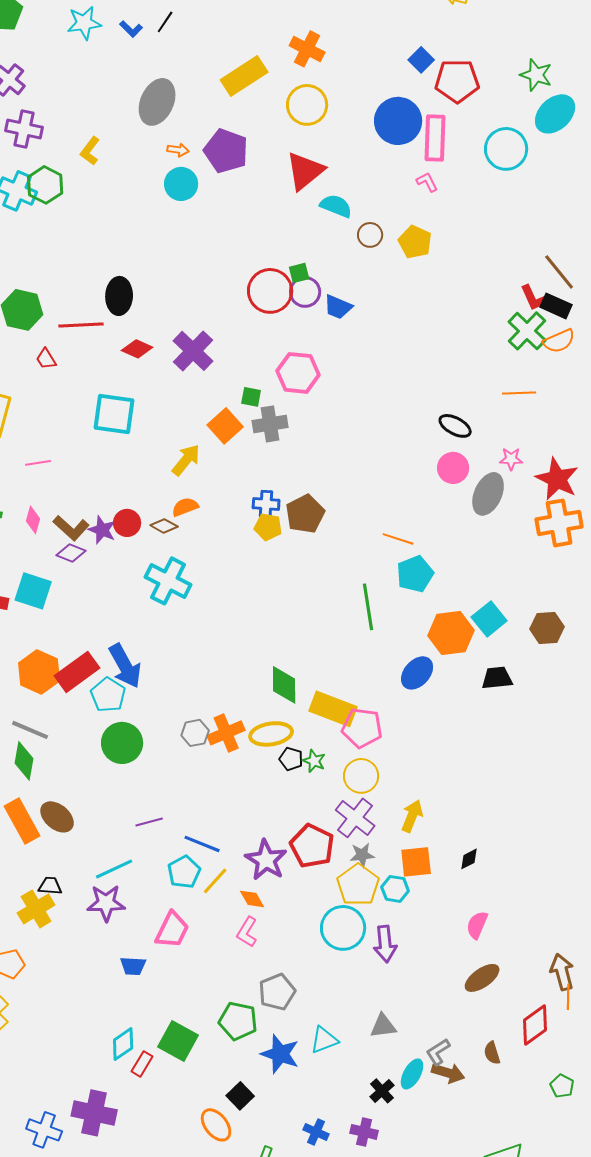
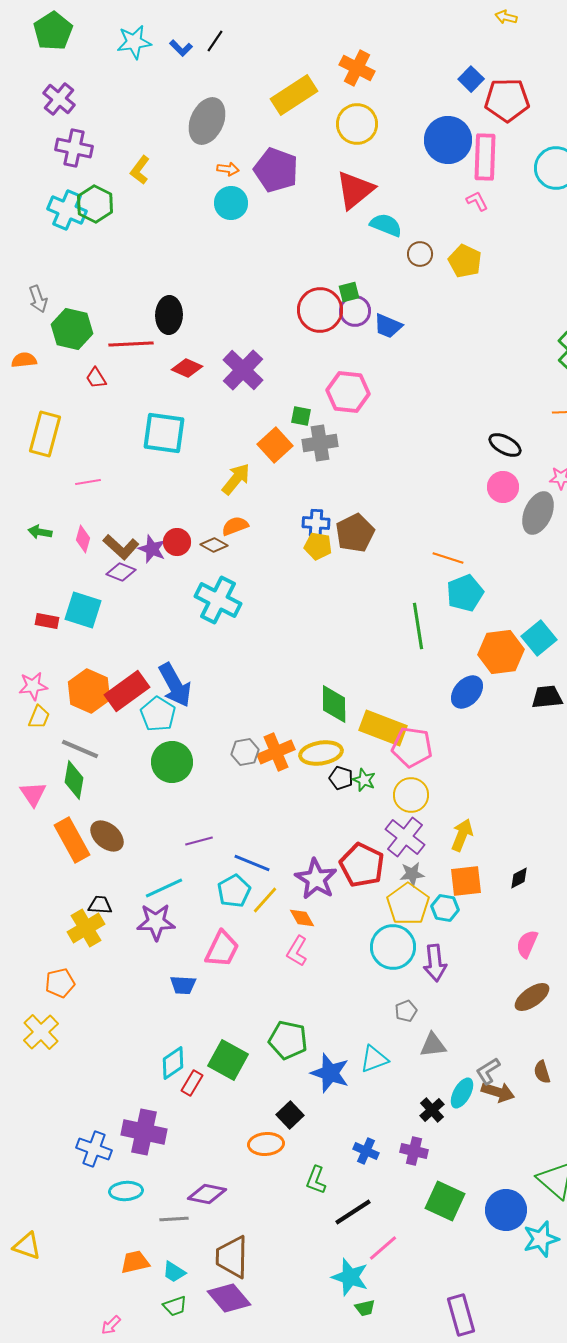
gray pentagon: (277, 992) -> (406, 1011), moved, size x0.6
orange ellipse: (216, 1125) -> (266, 1144), turned -56

